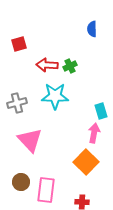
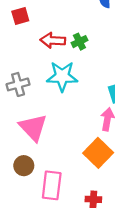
brown circle: (21, 182) -> (24, 166), moved

